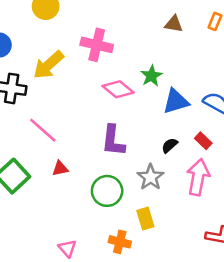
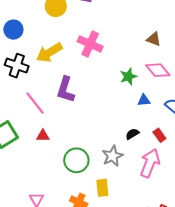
pink diamond: (118, 89) -> (158, 70), moved
blue triangle: (176, 101) -> (144, 100), size x0.6
purple L-shape: (113, 141) -> (66, 90), moved

